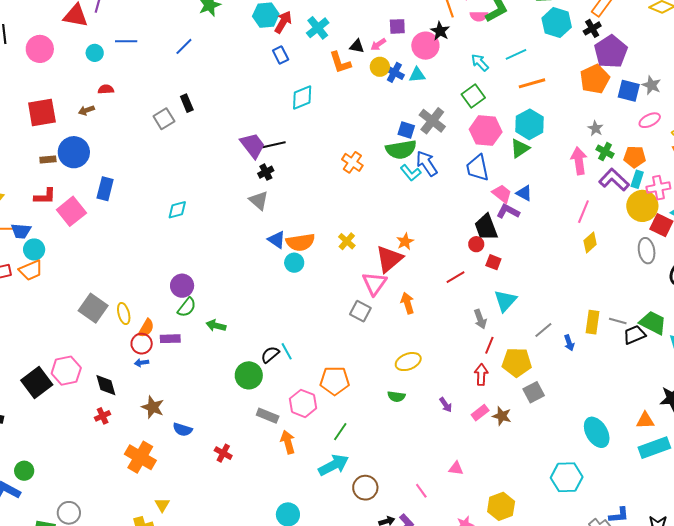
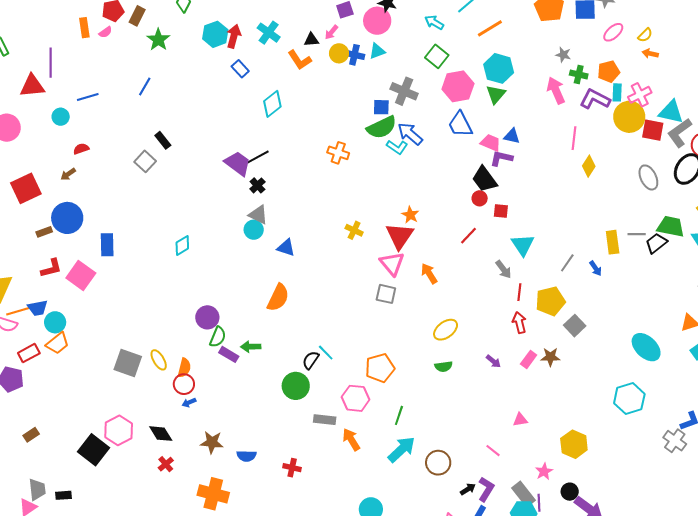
orange semicircle: (300, 242) -> (278, 298), moved, turned -40
gray ellipse: (647, 251) -> (648, 177), moved
cyan circle: (294, 263) -> (254, 230), moved
purple rectangle: (170, 339) -> (229, 354), moved, turned 48

